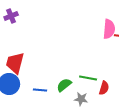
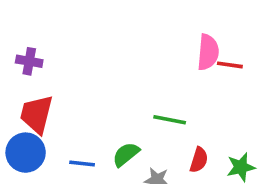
purple cross: (11, 16) -> (29, 61), moved, turned 32
green line: (88, 78) -> (170, 120), moved

